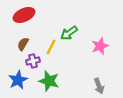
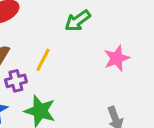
green arrow: (69, 33) -> (78, 21), moved

